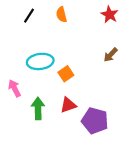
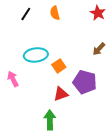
green arrow: (38, 108) -> (50, 120), moved
purple pentagon: (95, 121) -> (85, 82), moved

